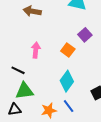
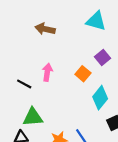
black line: (18, 70) -> (24, 84), moved
cyan diamond: (67, 81) -> (100, 98), moved

